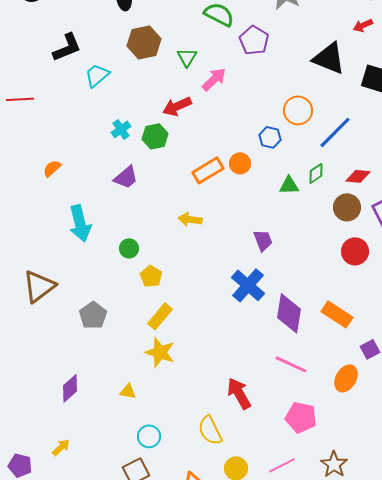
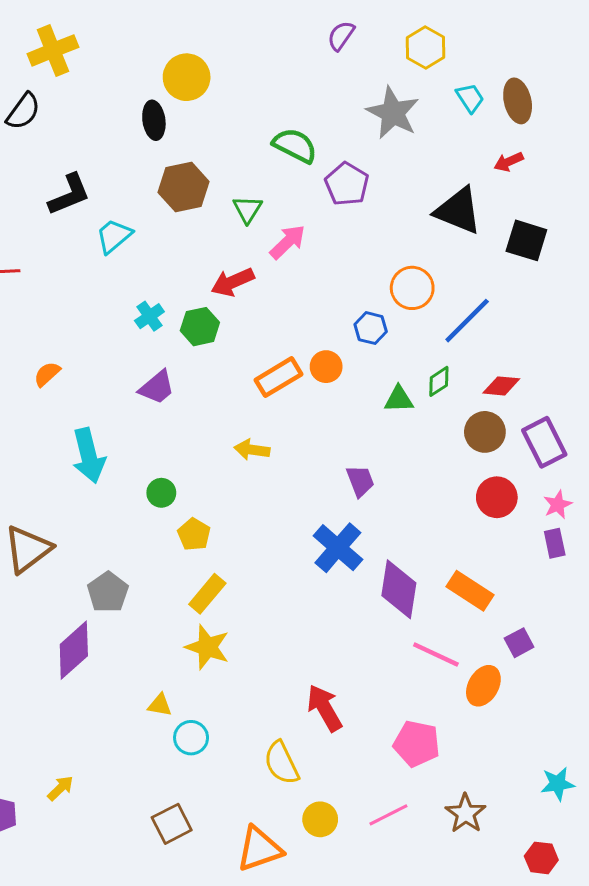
pink line: (291, 364) -> (436, 655), moved
purple diamond: (70, 388) -> (74, 650), moved, size x1.4
cyan circle: (149, 436) -> (191, 738), moved

